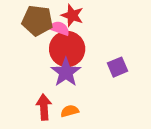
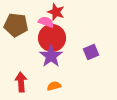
brown pentagon: (37, 21) -> (16, 25), moved
red arrow: (44, 107) -> (21, 82), moved

